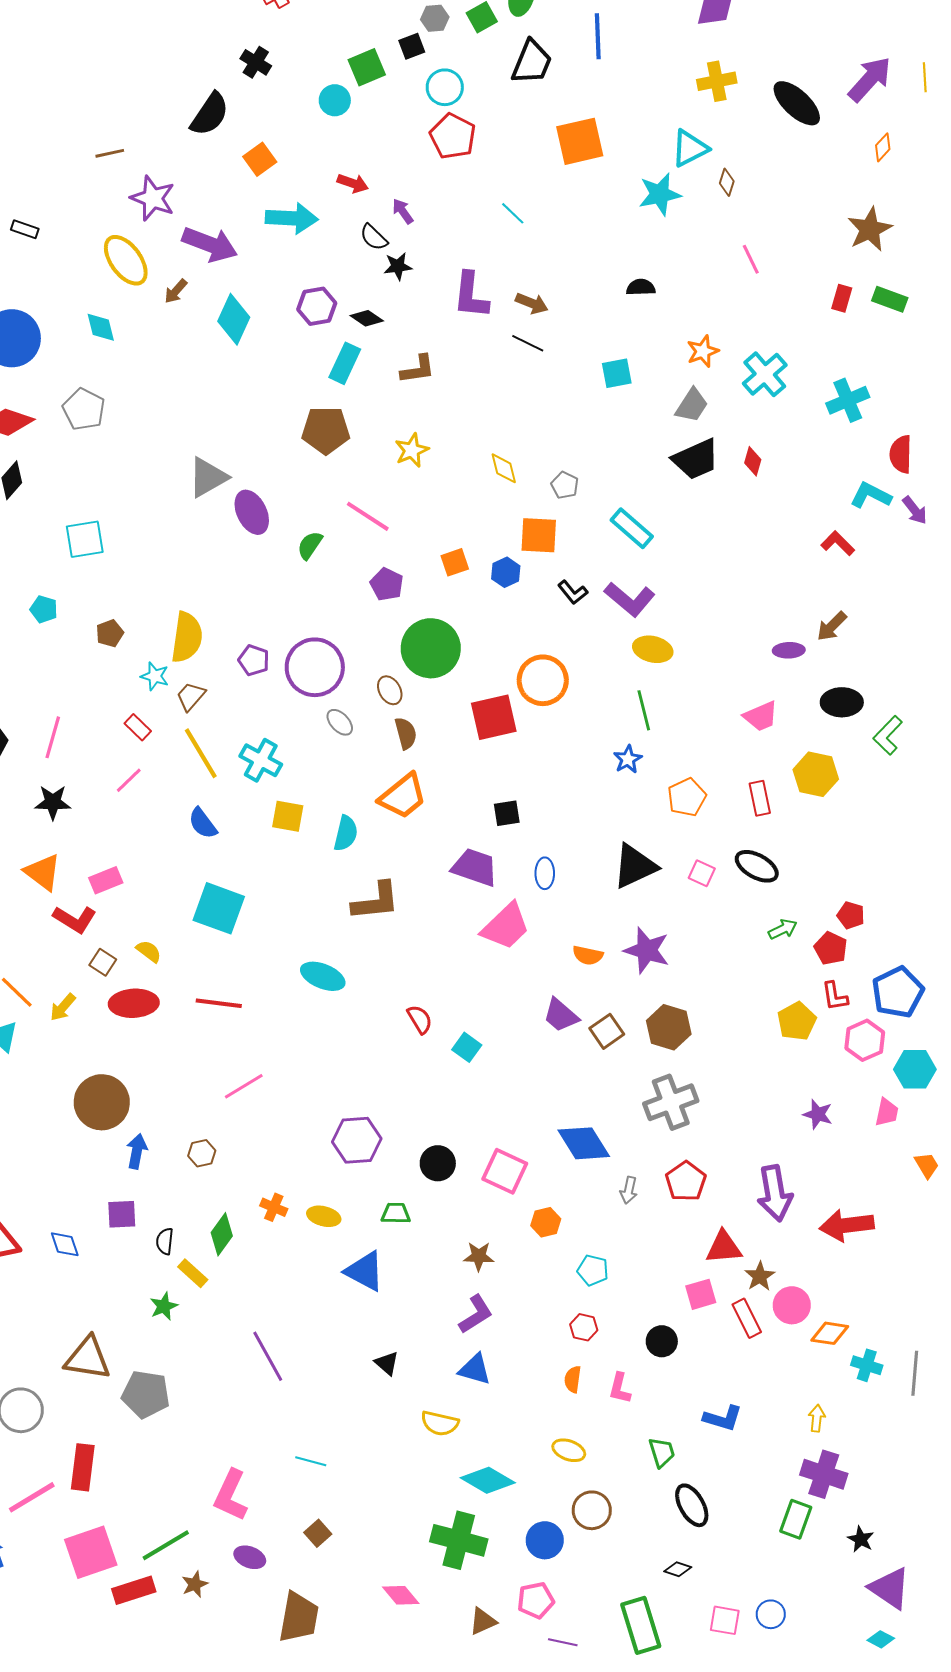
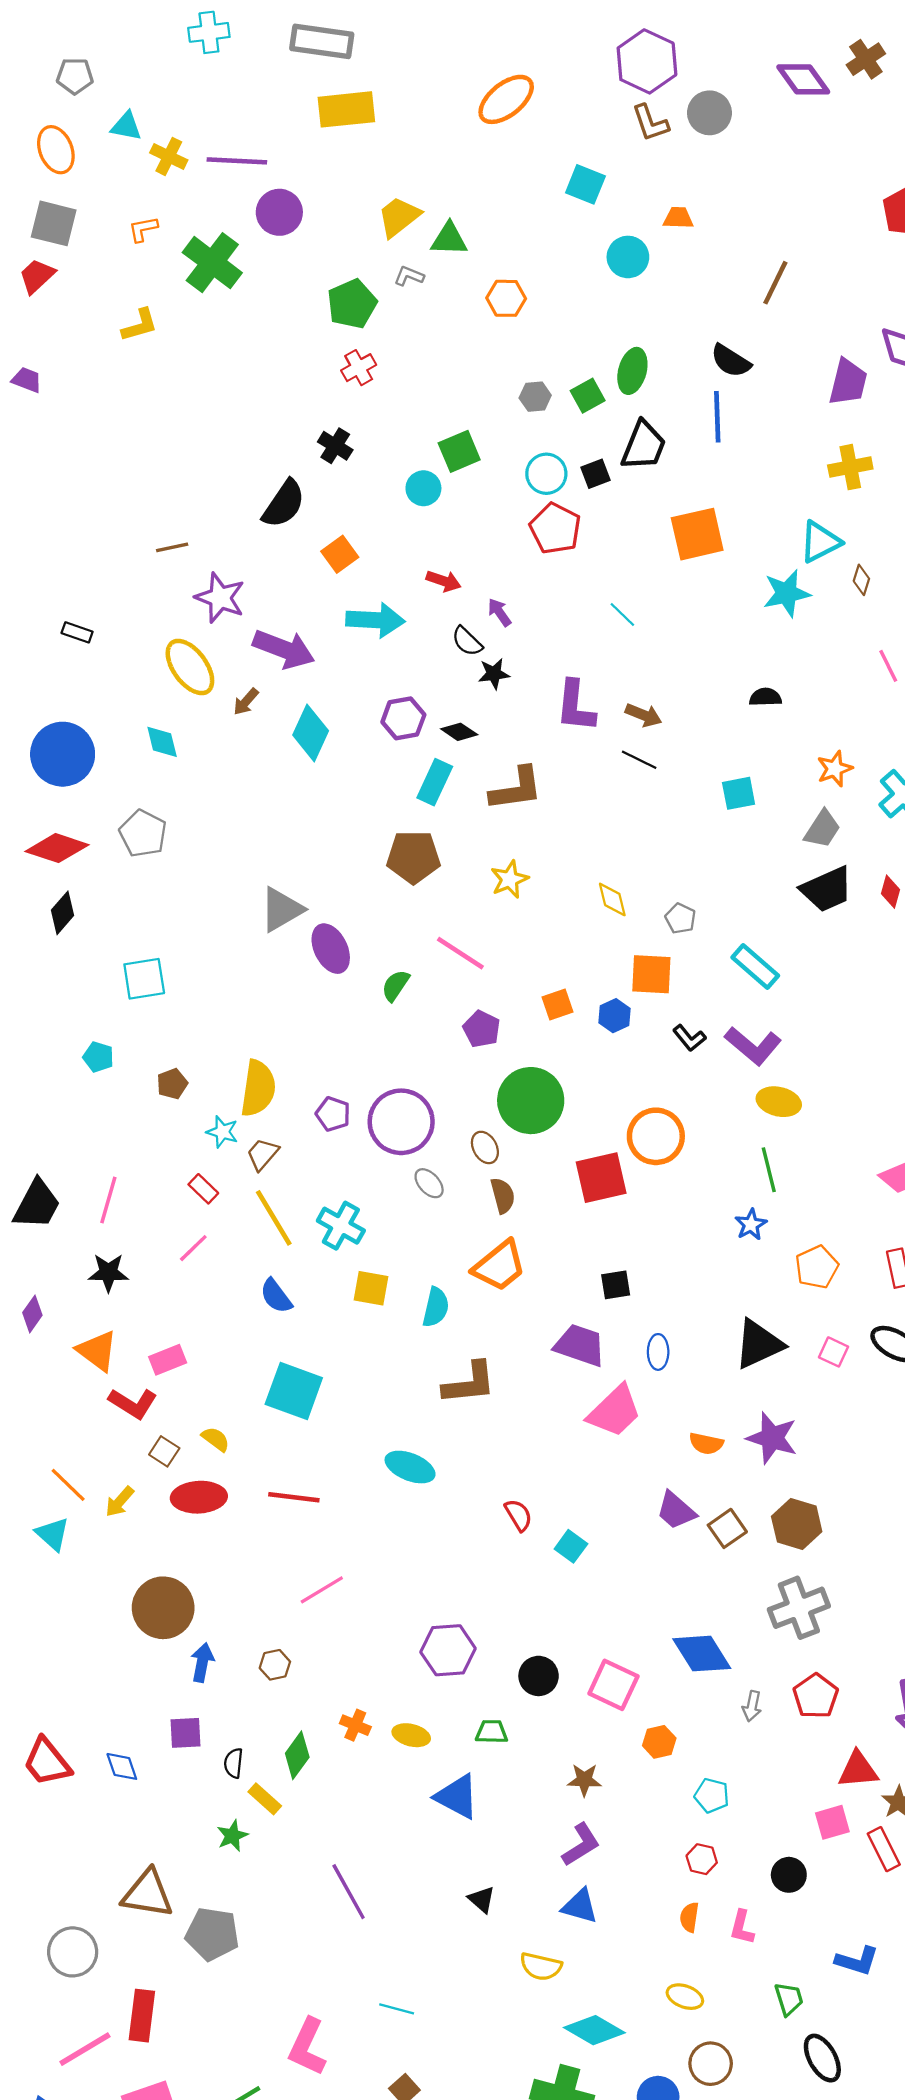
black square: (412, 46) -> (596, 474), moved
brown L-shape: (418, 369) -> (516, 789), size x1.4

